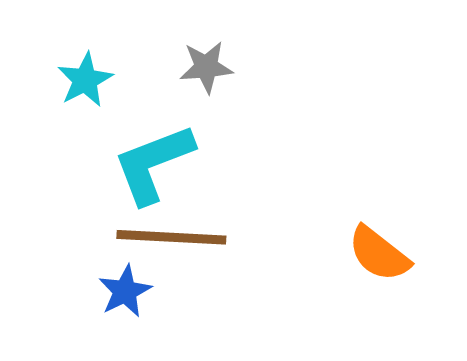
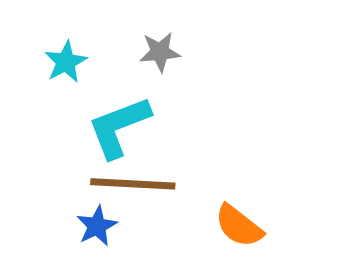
orange semicircle: (379, 254) -> (239, 226), moved

